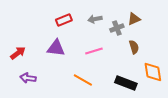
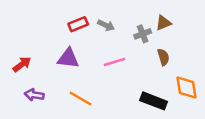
gray arrow: (95, 19) -> (106, 25), moved, turned -144
orange line: (83, 80) -> (80, 99), moved

